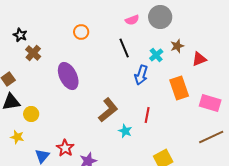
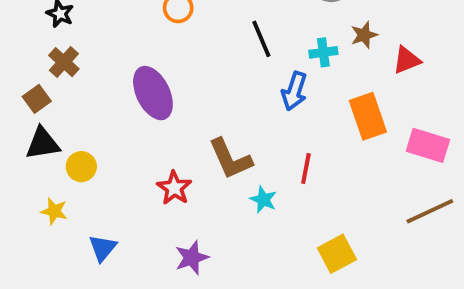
brown cross: (33, 53) -> (64, 62), moved
cyan cross: (156, 55) -> (323, 52), turned 32
brown L-shape: (108, 110) -> (230, 159), turned 105
red star: (65, 148) -> (174, 188), moved

